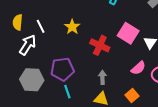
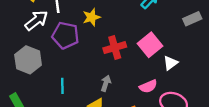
red cross: (100, 45) -> (115, 48), turned 30
purple pentagon: (62, 69) -> (65, 35), moved

